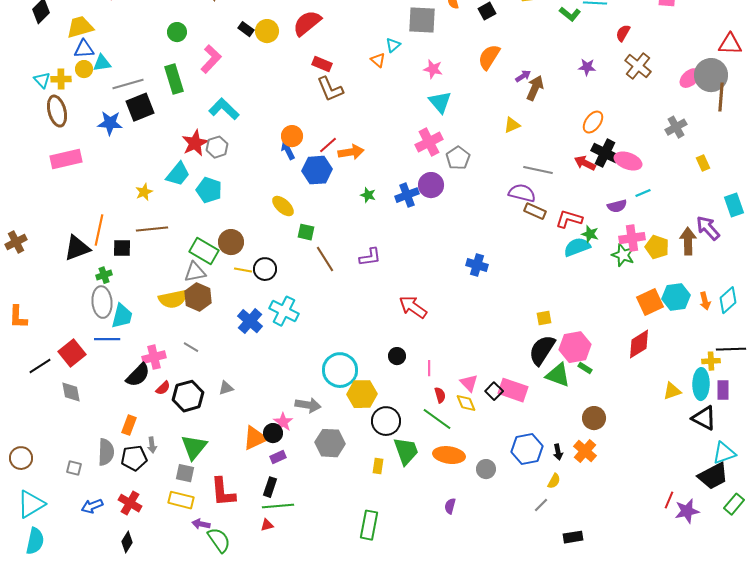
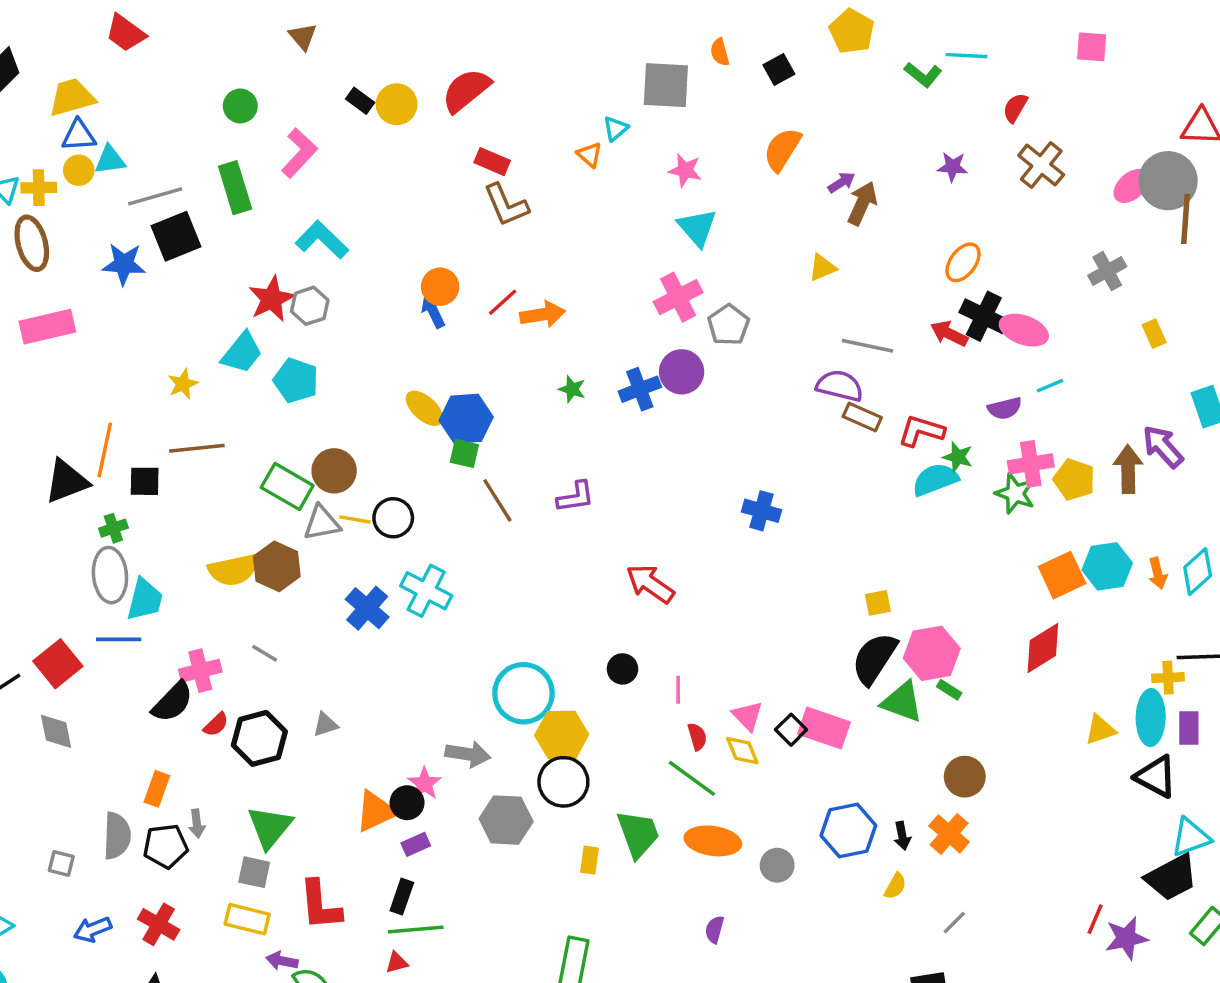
blue hexagon: (317, 170) -> (466, 419), moved
gray triangle: (195, 272) -> (322, 523), moved
black circle: (386, 421) -> (563, 782), moved
gray line: (541, 505) -> (954, 923), moved

